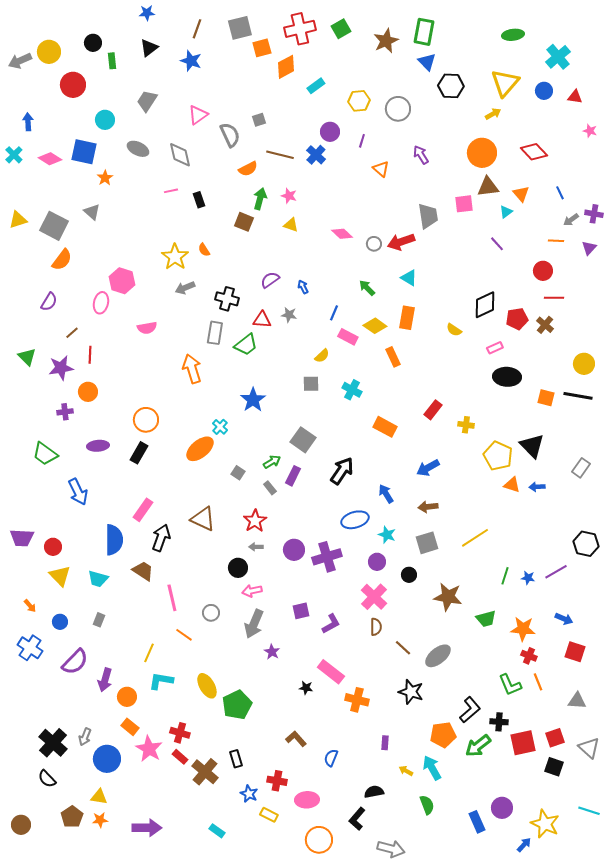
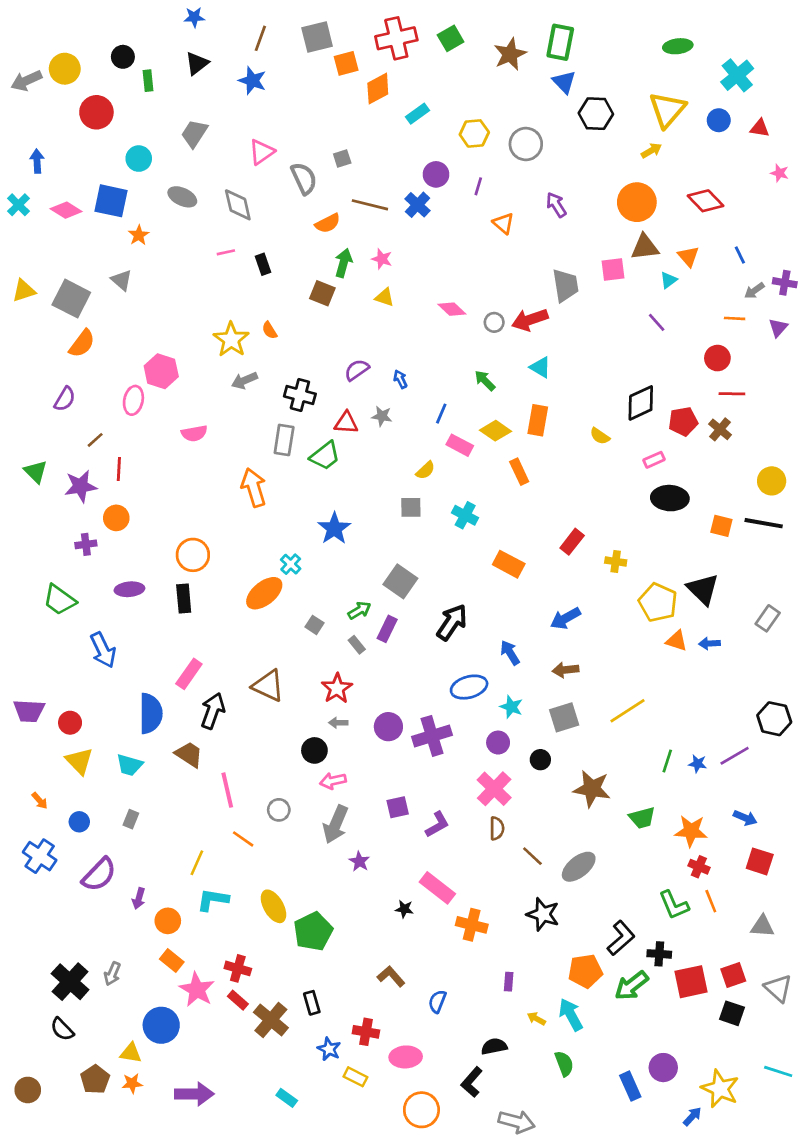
black rectangle: (139, 453) -> (184, 598), turned -35
purple arrow: (105, 680) -> (139, 898), size x0.7
blue circle: (107, 759) -> (161, 1025), moved

